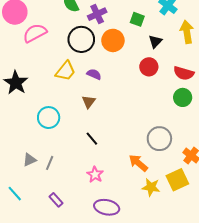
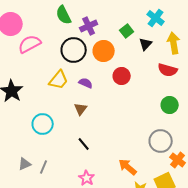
green square: (137, 19) -> (127, 31), turned 32
black triangle: (155, 42) -> (146, 44), moved
red circle: (149, 67) -> (122, 76), moved
red semicircle: (184, 73) -> (168, 70), moved
gray circle: (159, 139) -> (161, 141), moved

